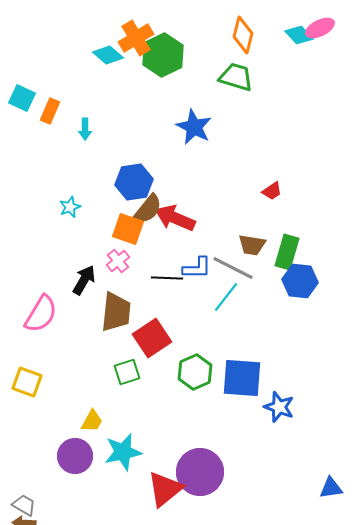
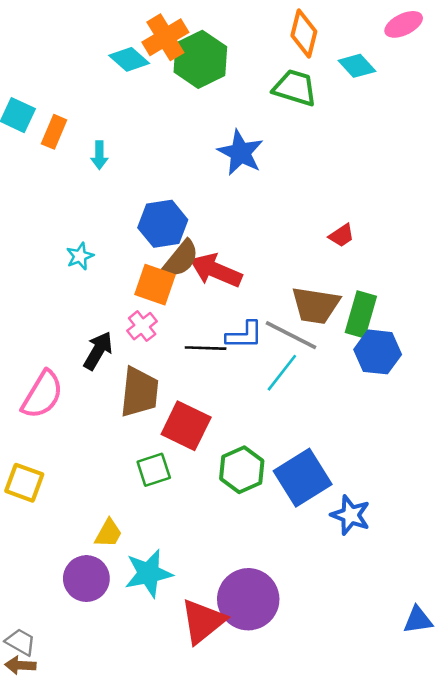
cyan diamond: (299, 35) -> (357, 66), moved
brown trapezoid: (252, 245) -> (316, 305), size x1.4
red square: (152, 338) -> (186, 426), turned -30
blue square: (242, 378) -> (303, 478), turned -36

